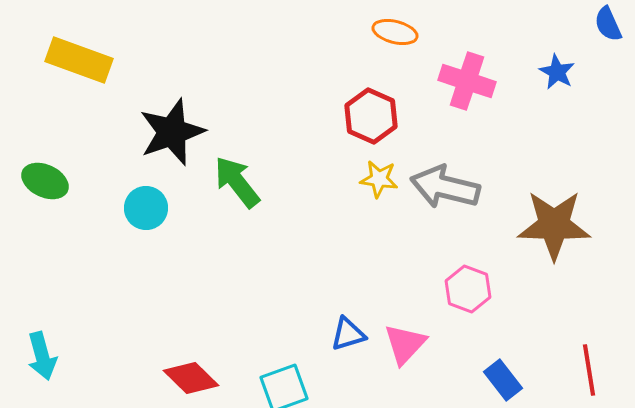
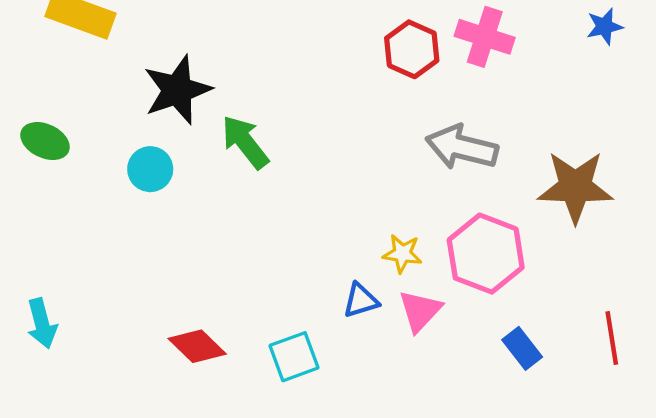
blue star: (557, 72) -> (604, 26), moved, turned 30
red hexagon: (371, 116) -> (412, 49), moved
yellow star: (379, 179) -> (402, 254), moved
pink hexagon: (468, 289) -> (486, 254), size x1.6

